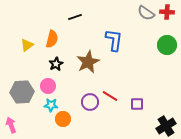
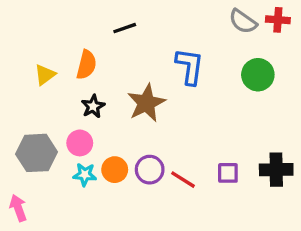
green circle: (167, 45) -> (258, 75), moved
red line: (110, 96) -> (183, 180), moved
orange circle: (63, 119) -> (115, 170), moved
black cross: (166, 126) -> (276, 170), moved, turned 30

